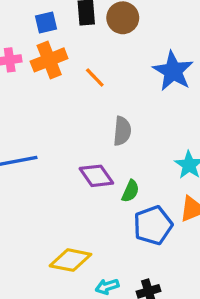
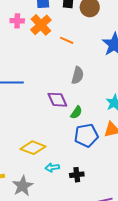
orange cross: (49, 60) -> (41, 25), turned -30
orange line: (95, 78) -> (67, 40), turned -32

